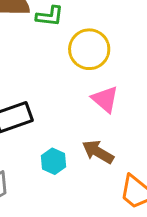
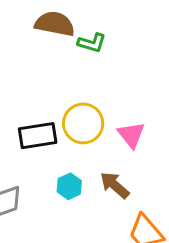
yellow circle: (89, 49) -> (83, 123), moved

